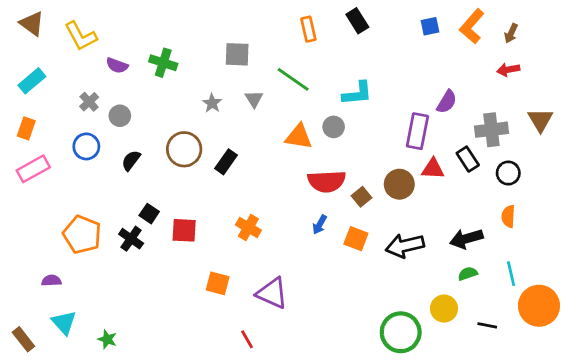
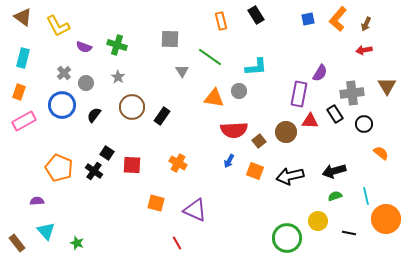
cyan rectangle: (32, 81) -> (23, 58), turned -36
gray star: (212, 103) -> (118, 77), moved
blue circle: (86, 146) -> (62, 105), size x1.4
orange semicircle: (508, 216) -> (381, 153), moved, turned 126

